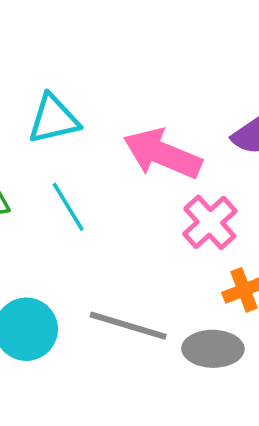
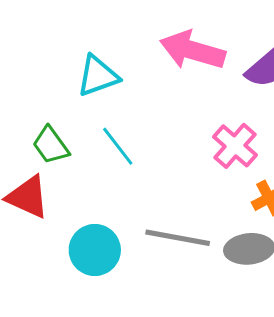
pink arrow: (162, 154) -> (192, 50), moved

